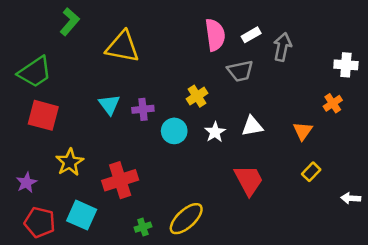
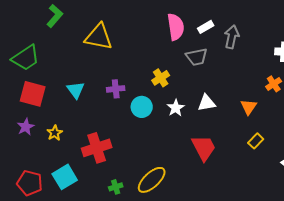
cyan triangle: (109, 105) -> (76, 90), moved
yellow star: (70, 162) -> (55, 133), size x0.7
purple star: (26, 183) -> (26, 127), moved
cyan square: (82, 215) -> (65, 177), turned 35

